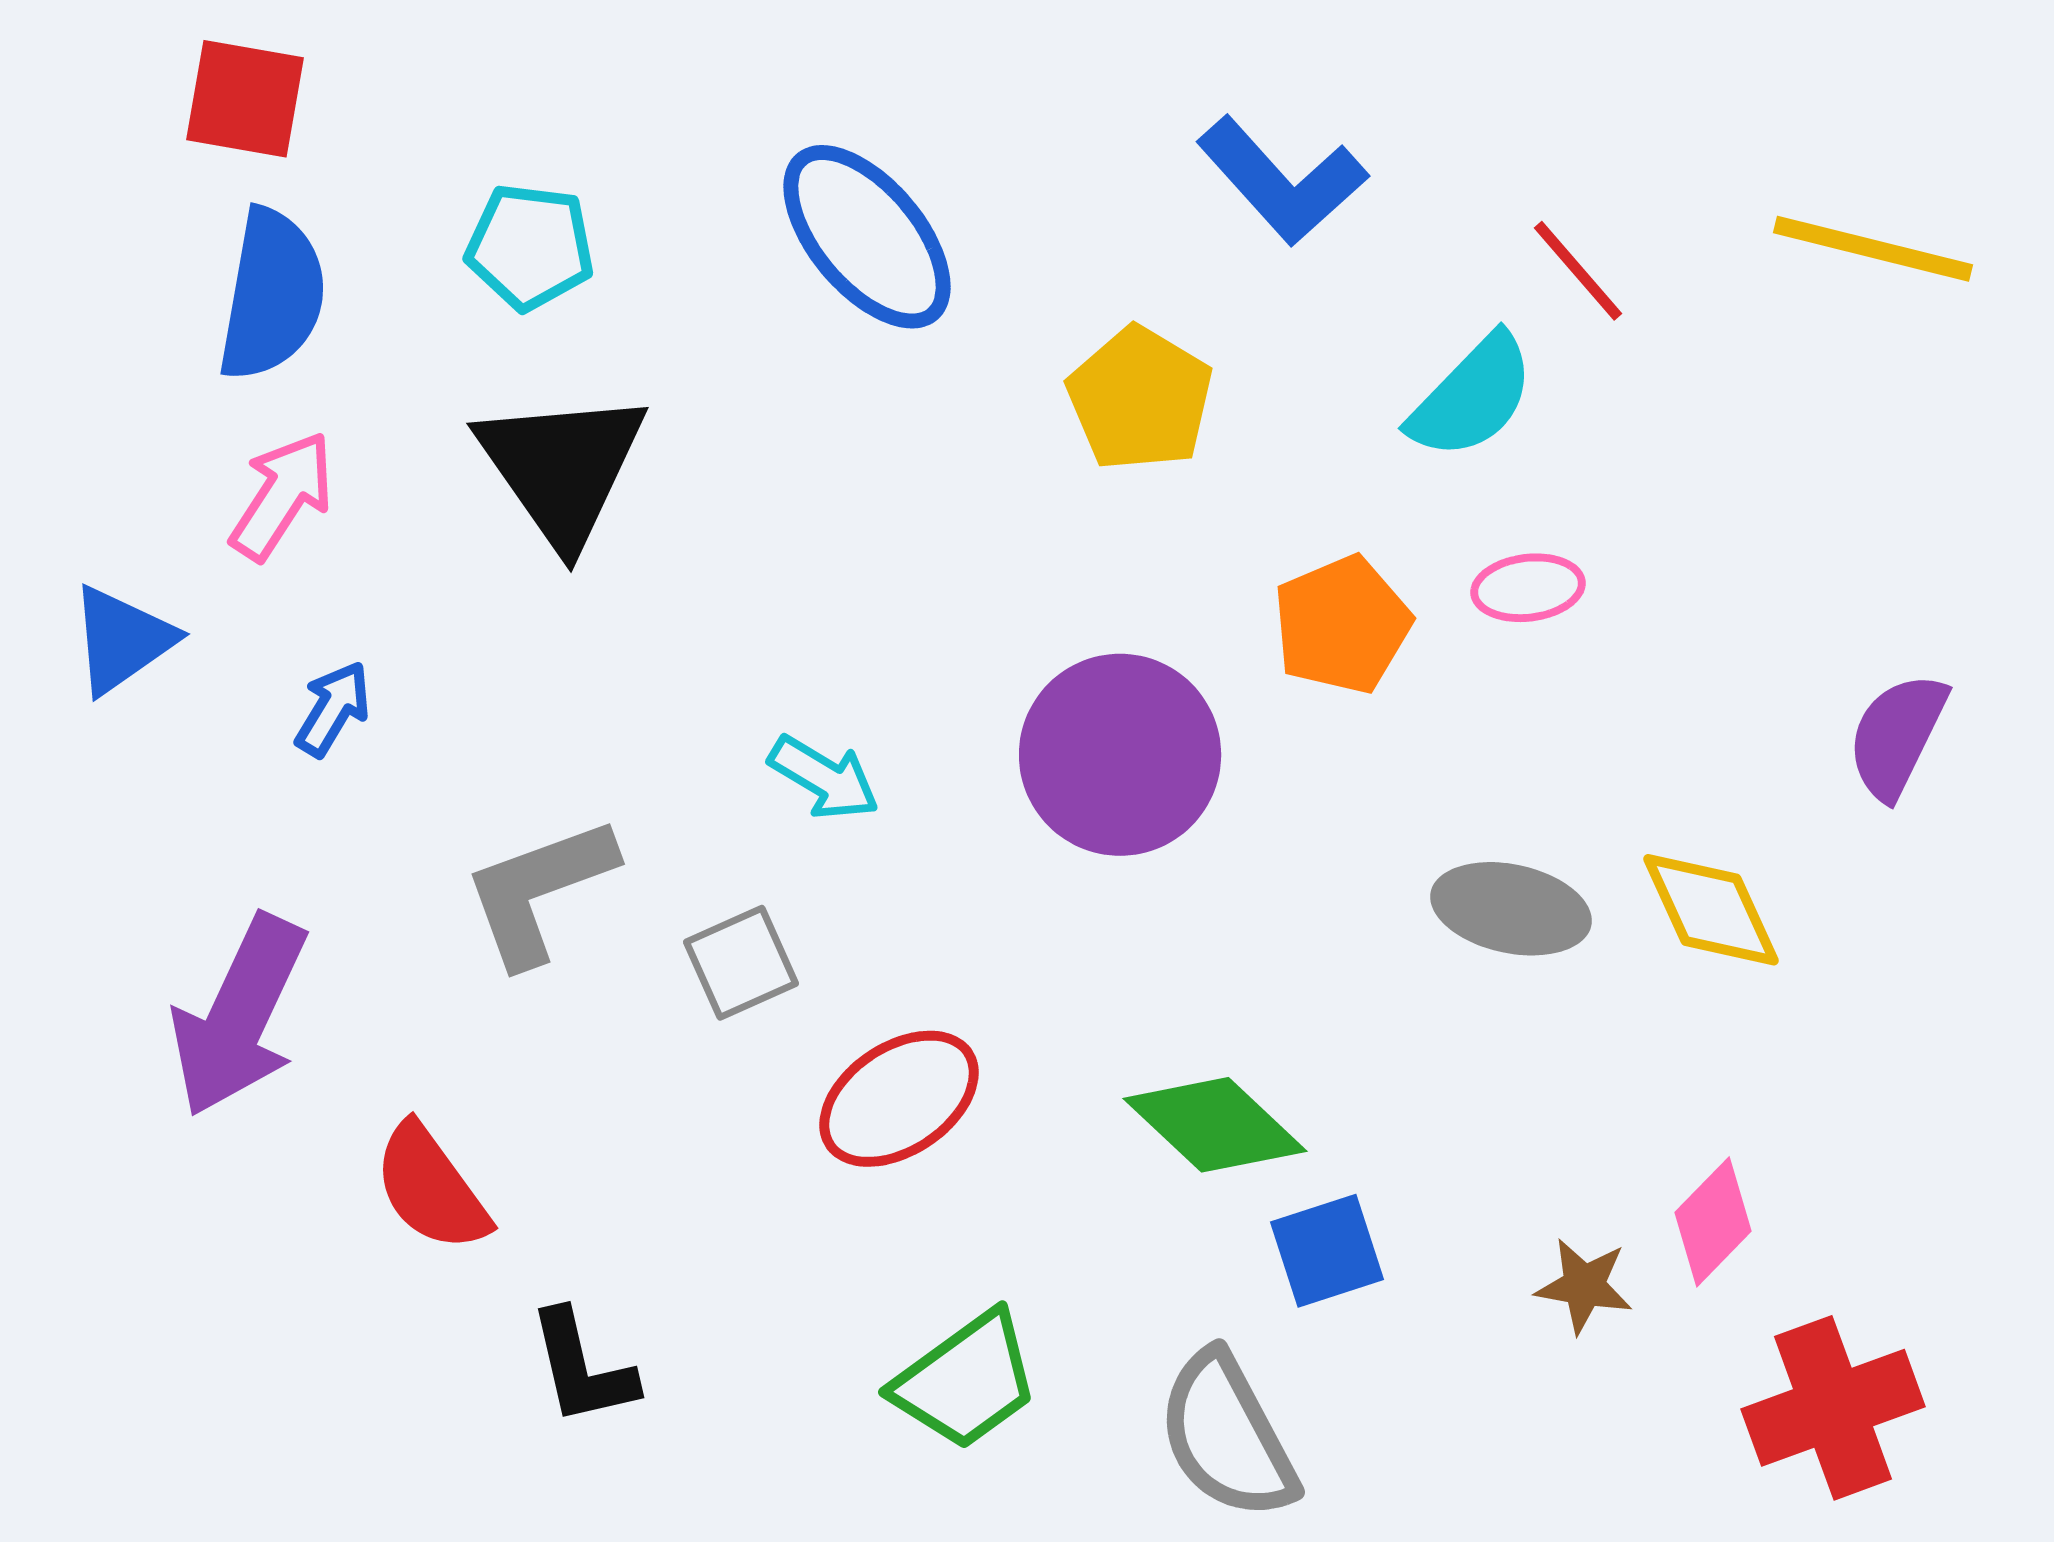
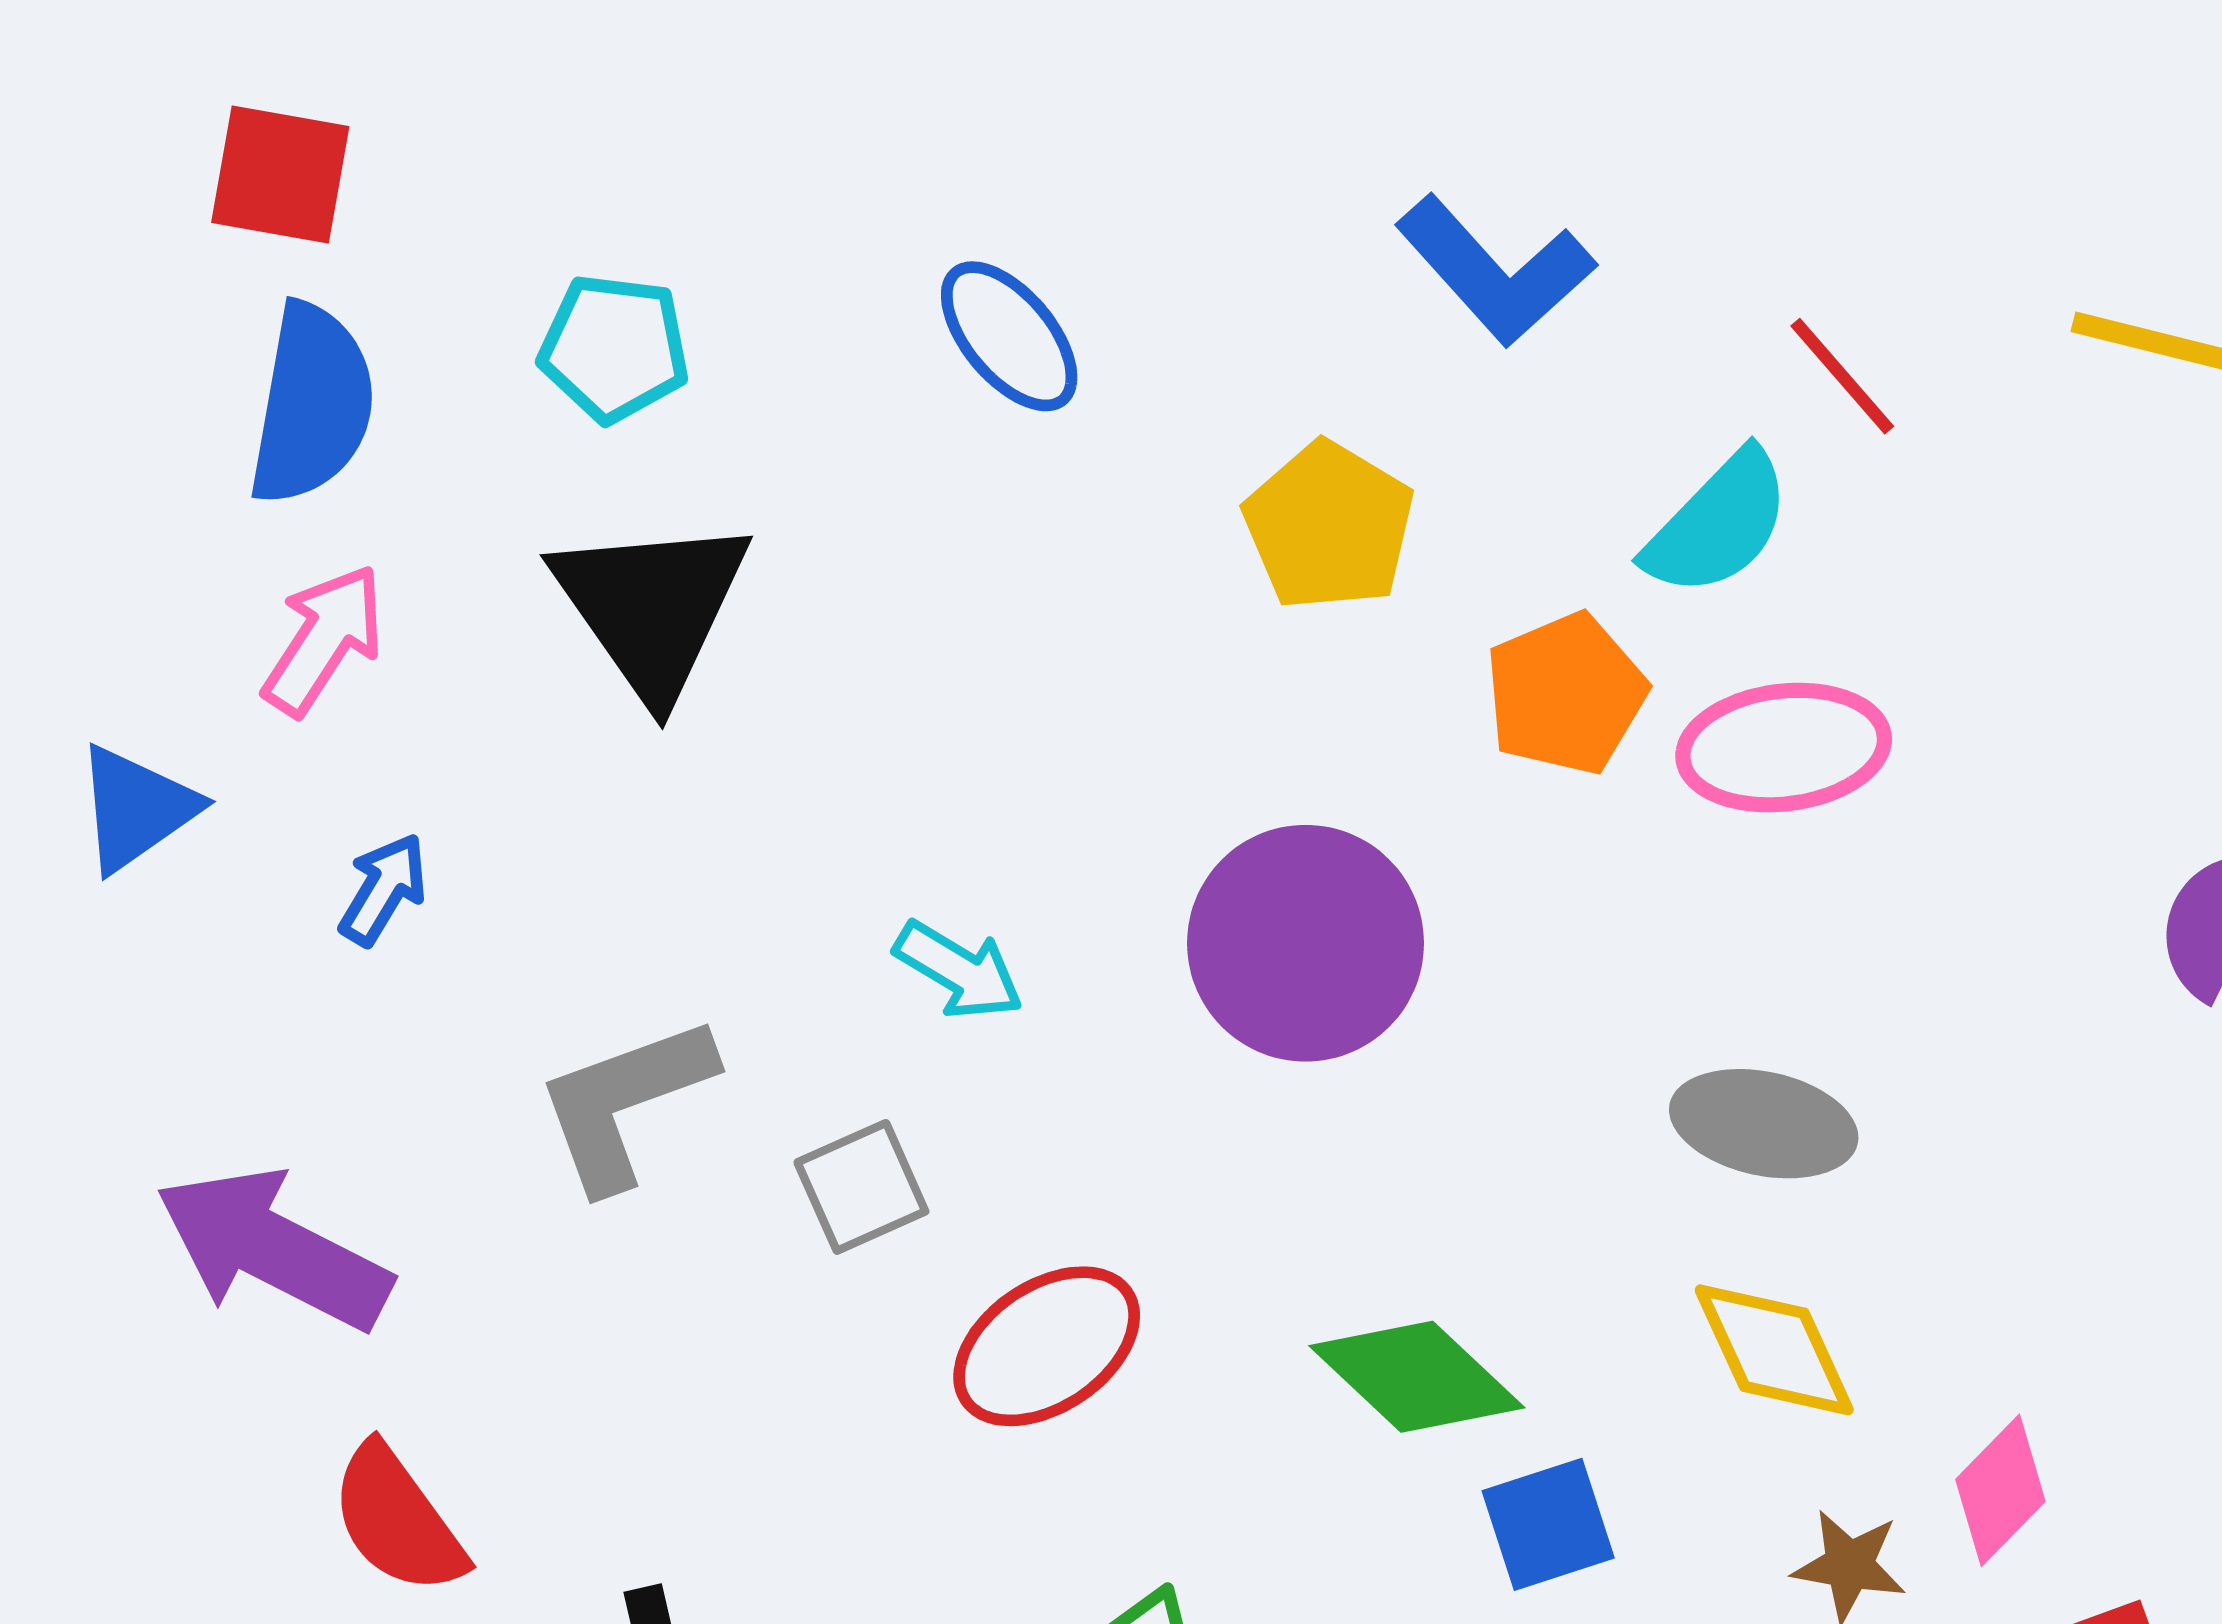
blue ellipse: (867, 237) -> (1009, 336), size x0.7
pink ellipse: (1528, 588) -> (1784, 748), size x1.6
orange pentagon: (1342, 625) -> (1566, 694), moved
yellow diamond: (1711, 910) -> (1774, 1350), moved
purple arrow: (239, 1016) -> (273, 1249), turned 92
red semicircle: (431, 1188) -> (397, 1520), moved

